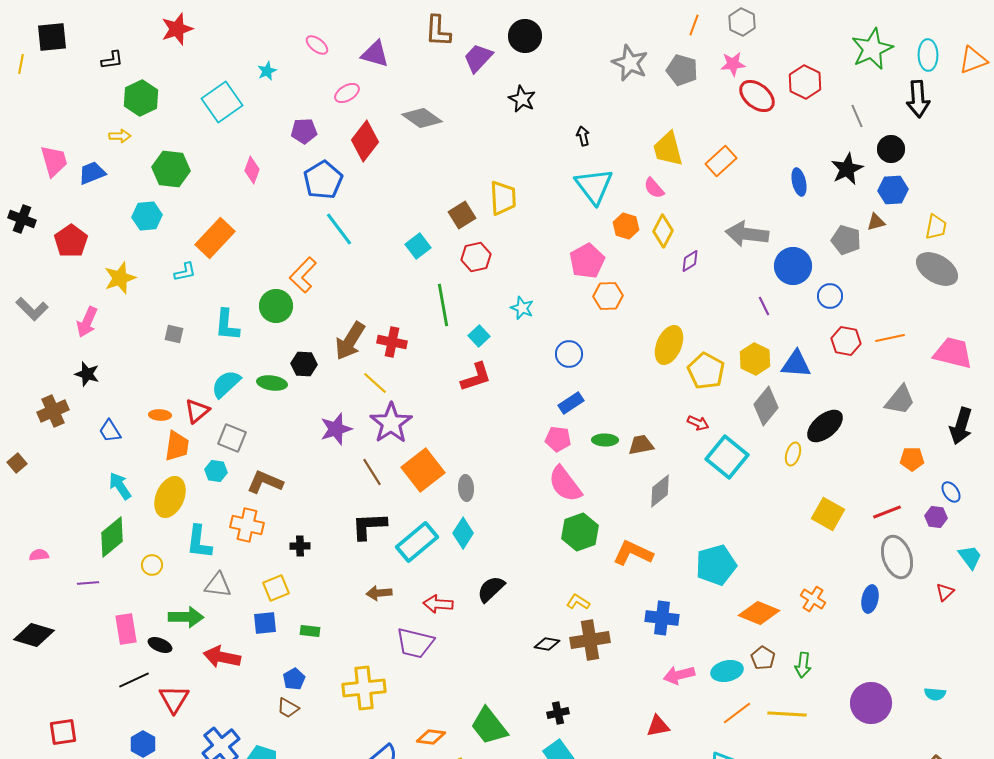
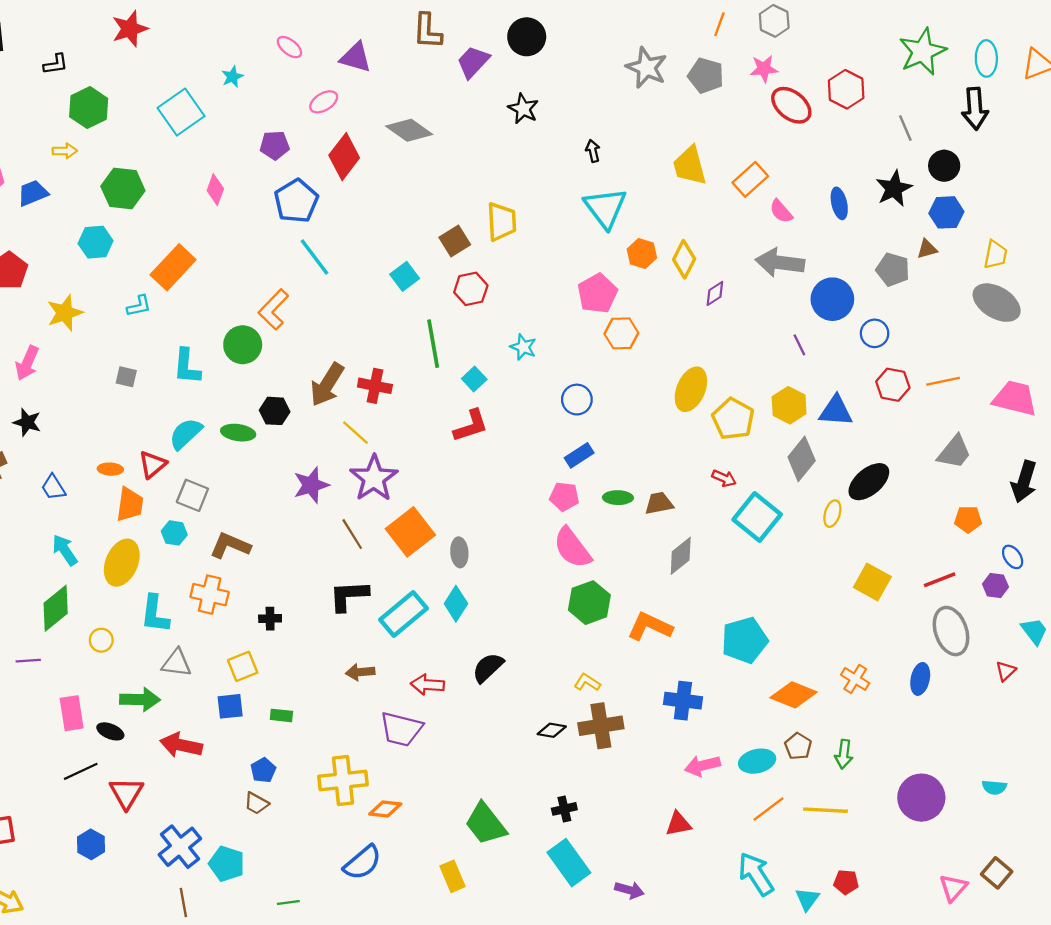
pink semicircle: (654, 188) -> (781, 211), moved
orange diamond: (431, 737) -> (385, 809), moved

